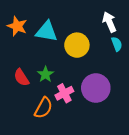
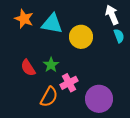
purple circle: (96, 88) -> (99, 99), moved

